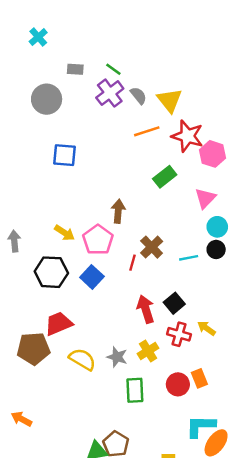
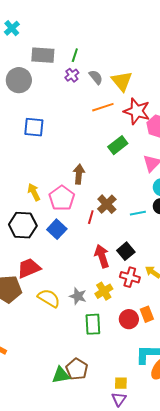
gray rectangle: (75, 69) -> (43, 55), size x1.6
green line: (113, 69) -> (75, 55), turned 72
purple cross: (110, 93) -> (72, 75), size x0.6
yellow arrow: (64, 233) -> (34, 192), turned -150

